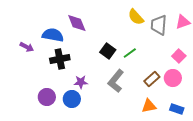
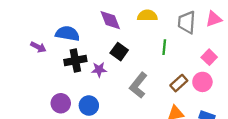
yellow semicircle: (136, 17) -> (147, 16), moved, turned 132
purple diamond: (77, 23) -> (110, 20), moved
black square: (108, 51) -> (119, 52), moved
green line: (130, 53) -> (164, 47), moved, turned -48
purple star: (81, 82) -> (99, 70), moved

